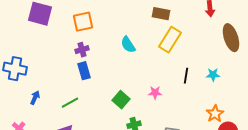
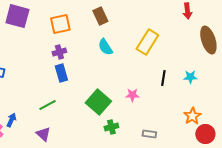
brown rectangle: (161, 14) -> (100, 16), moved, turned 54
blue arrow: (35, 98) -> (11, 120), moved
green square: (121, 100) -> (98, 102), size x1.4

